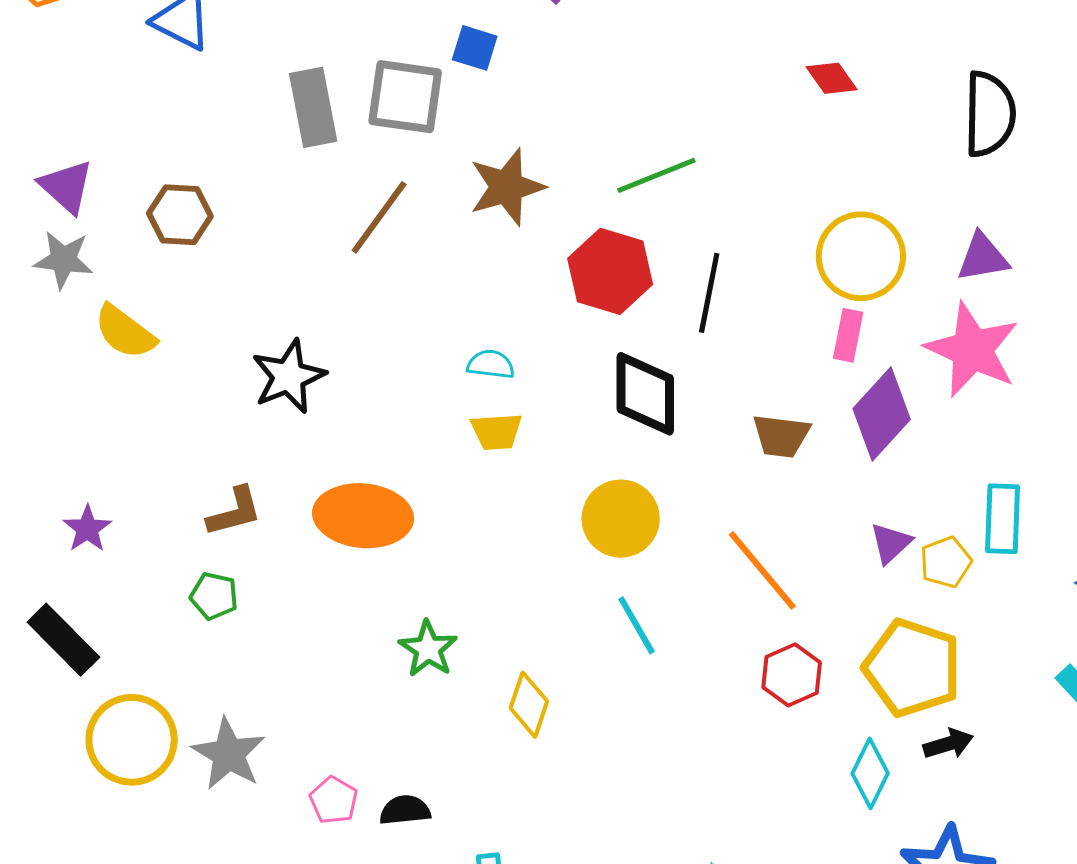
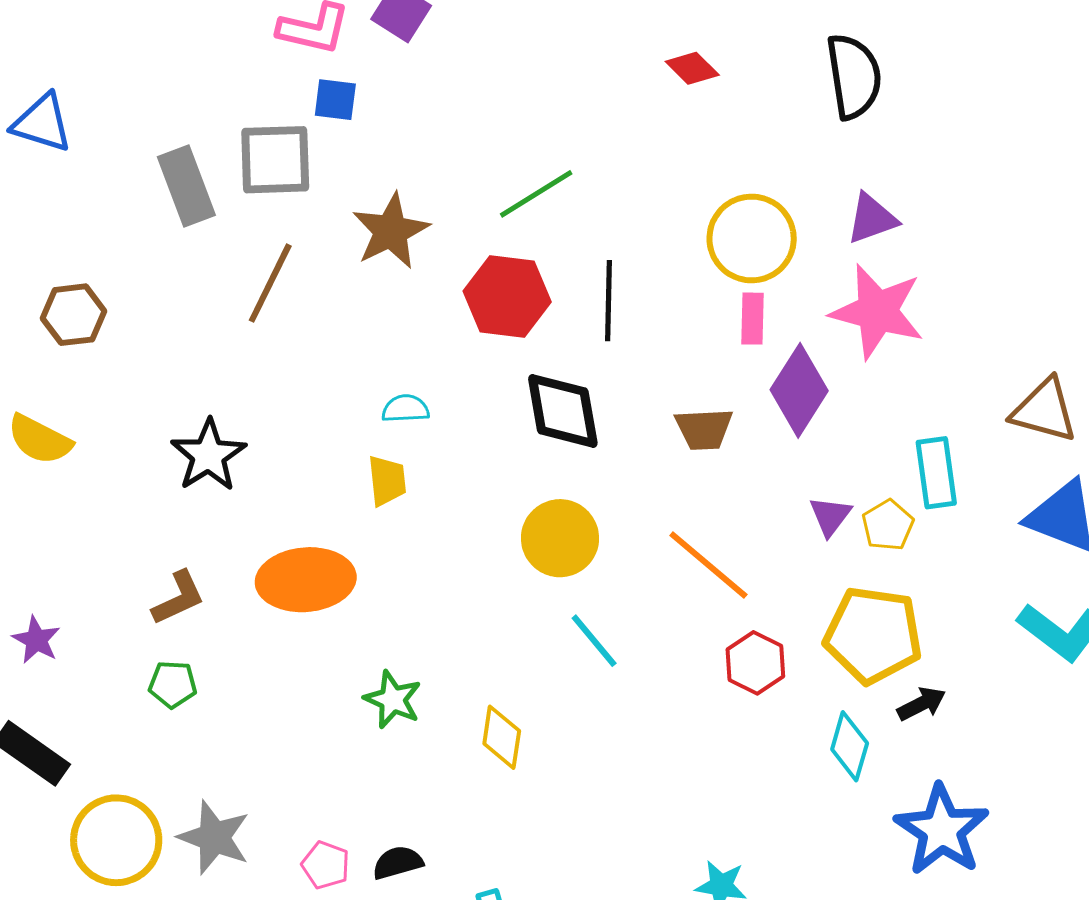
yellow trapezoid: (496, 432) -> (387, 481), moved, turned -82

